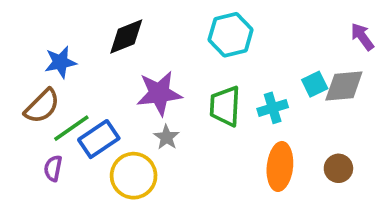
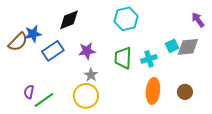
purple star: (159, 93) -> (87, 51), size x0.7
brown semicircle: (42, 106) -> (18, 42), moved
green line: (71, 128) -> (44, 100), moved
blue rectangle: (99, 139) -> (53, 51), moved
yellow circle: (134, 176) -> (86, 96), moved

